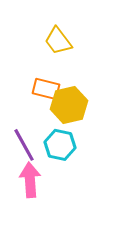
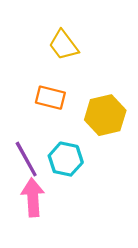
yellow hexagon: (69, 105) -> (105, 115), moved

